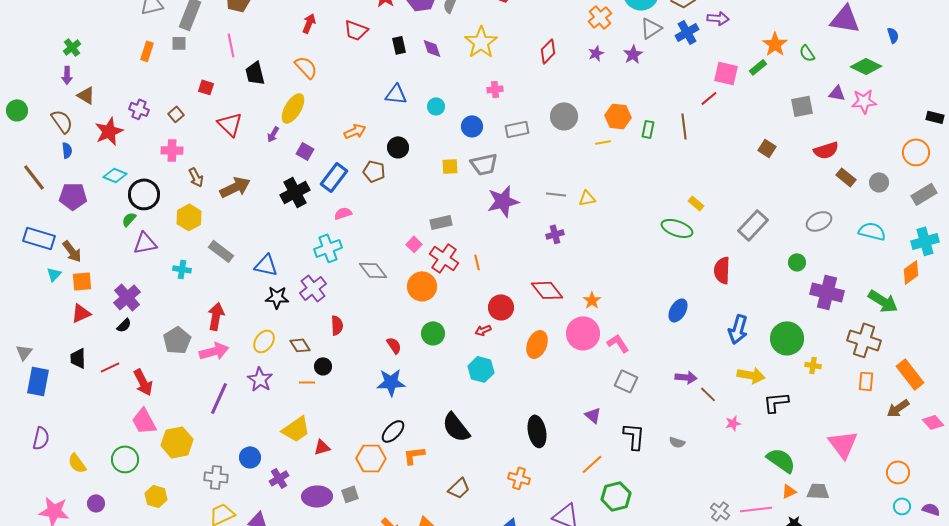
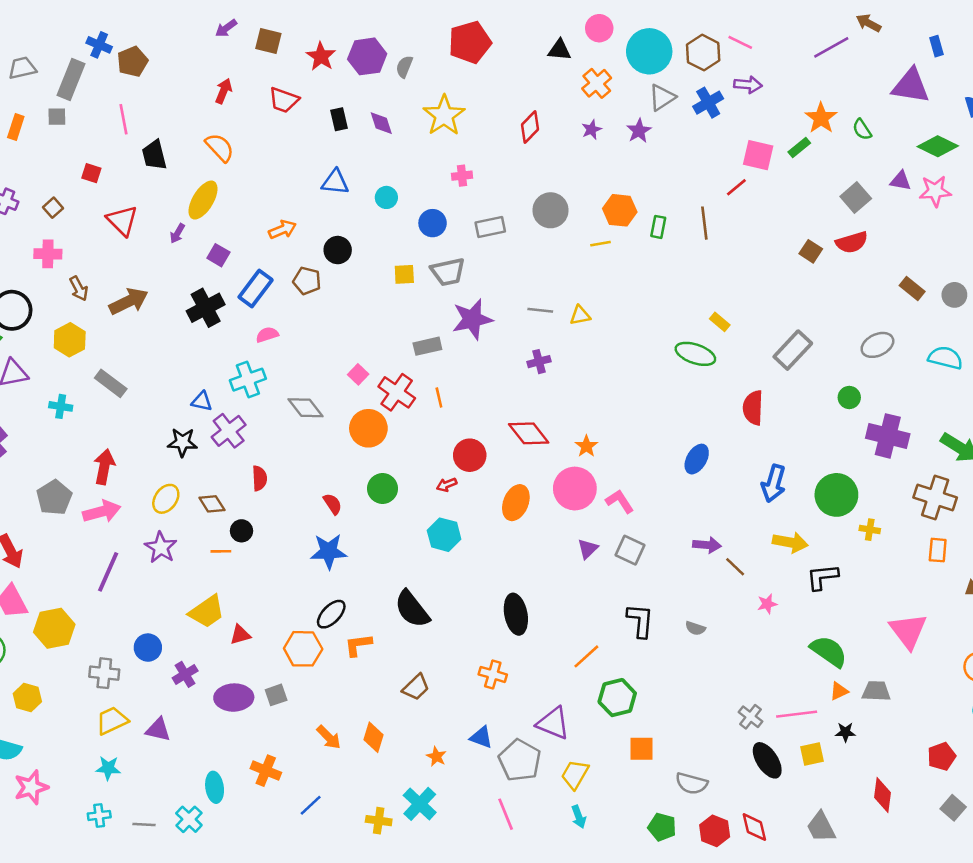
gray square: (802, 106) -> (856, 197), turned -30
red semicircle: (826, 150) -> (852, 242), moved
gray rectangle: (441, 222) -> (427, 346), moved
blue triangle: (266, 265) -> (202, 401), moved, size x0.7
purple triangle: (593, 415) -> (588, 549), moved, turned 36

